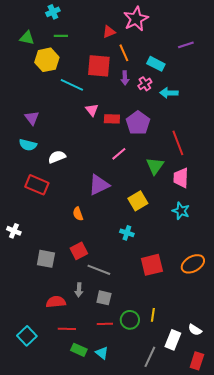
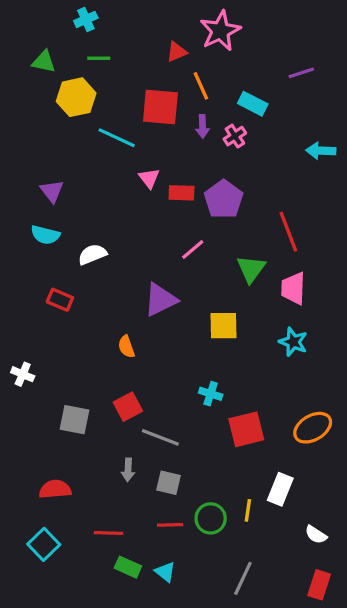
cyan arrow: (169, 93) -> (321, 151), moved
red rectangle: (37, 185) -> (60, 300), size x0.7
yellow square: (138, 201) -> (224, 326), turned 30
cyan cross: (127, 233) -> (211, 394), moved
red semicircle: (56, 302) -> (55, 489), moved
white rectangle: (173, 340) -> (280, 489), moved

